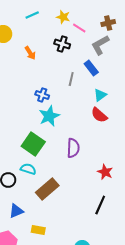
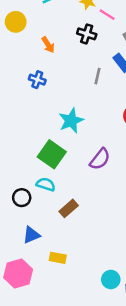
blue cross: (42, 95) -> (37, 80), moved
purple semicircle: (73, 148) -> (100, 159), turned 36
brown rectangle: (47, 189) -> (69, 208), size x0.7

